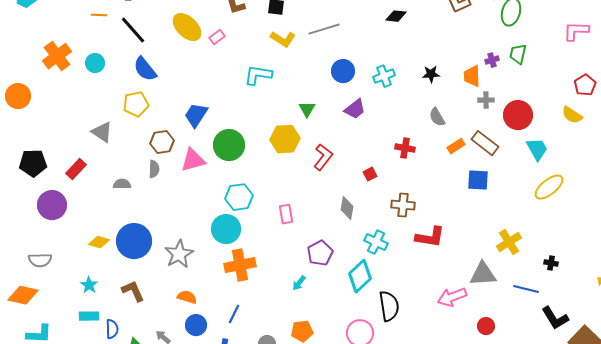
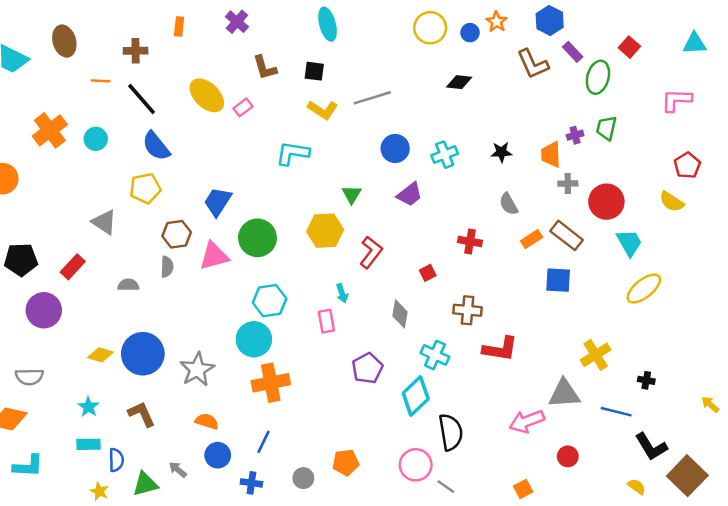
cyan arrow: (299, 283) -> (342, 293), moved, turned -56

